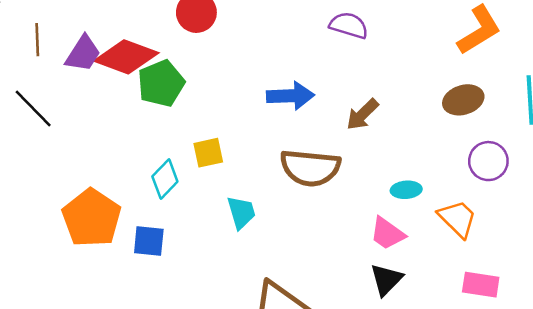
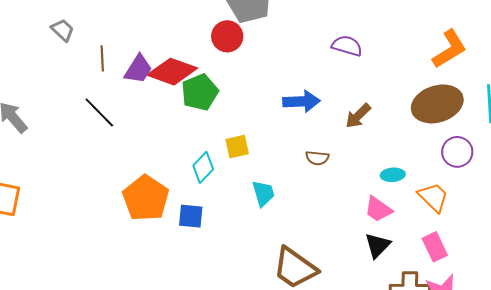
brown ellipse: (463, 100) -> (437, 104), size x1.6
brown semicircle: (310, 168) -> (317, 158), size x0.5
pink rectangle: (481, 285) -> (435, 247), moved, turned 56

